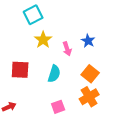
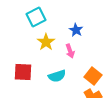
blue star: (88, 41) -> (76, 30), moved
cyan semicircle: (54, 74) -> (57, 76), turned 54

